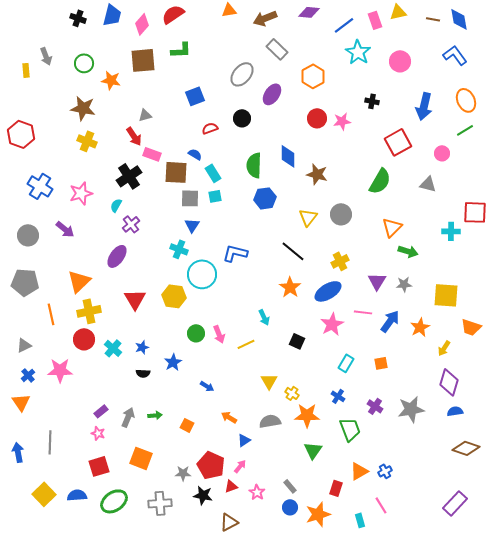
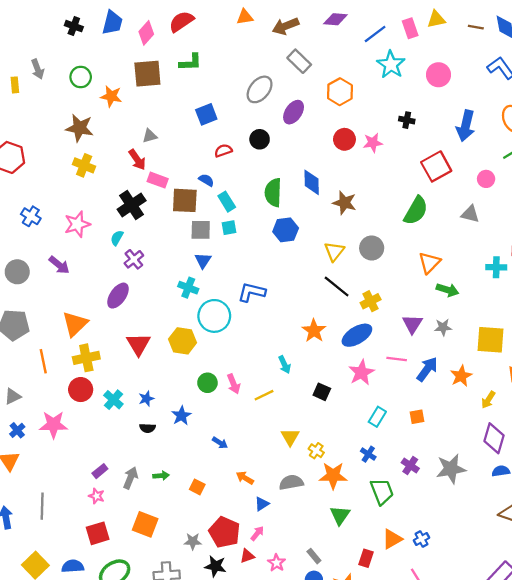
blue cross: (40, 186) -> (31, 216), size x0.7
black line: (293, 251) -> (337, 287), moved

